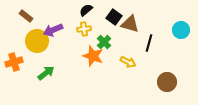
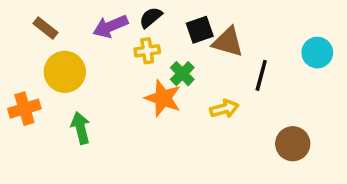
black square: (114, 17) -> (200, 30), turned 35
purple arrow: (53, 30) -> (110, 26), moved
yellow arrow: (128, 62) -> (224, 109), turned -42
green arrow: (46, 73) -> (81, 128), turned -66

